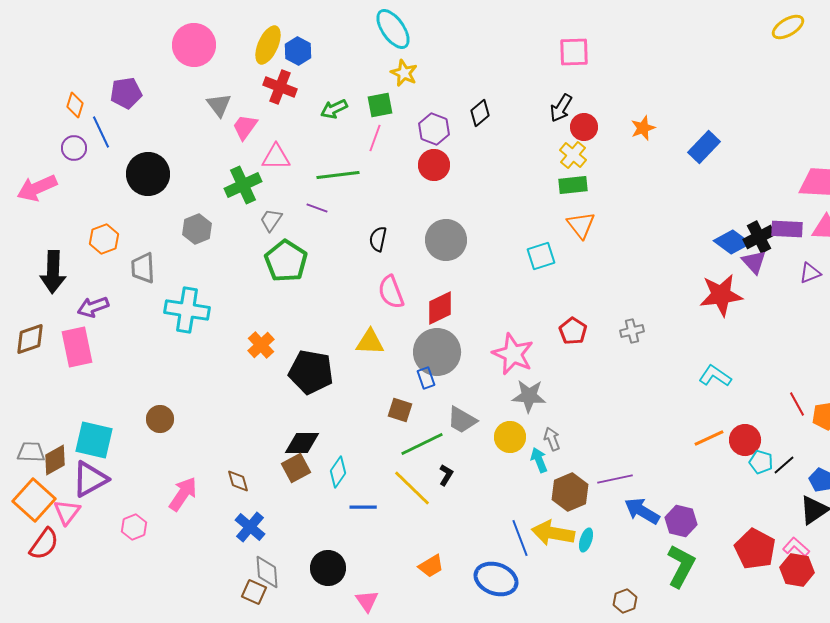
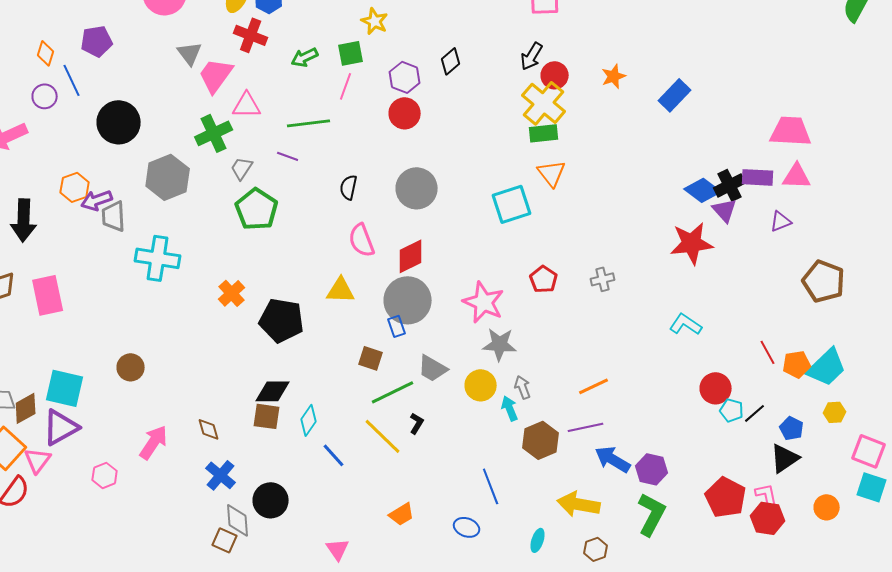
pink trapezoid: (245, 127) -> (216, 75), size x1.4
yellow cross: (573, 155) -> (544, 103), size x1.6
gray hexagon: (197, 229) -> (168, 177), size x1.5
cyan square: (541, 256) -> (512, 204), size x1.4
purple arrow: (93, 307) -> (97, 200), moved
orange line: (709, 438) -> (594, 386), moved
brown square: (296, 468) -> (267, 416), turned 36
blue line: (363, 507) -> (334, 455), turned 48
yellow arrow: (553, 533) -> (579, 504), moved
cyan ellipse: (586, 540) -> (538, 540), moved
pink L-shape: (796, 547) -> (767, 495), turned 36
black circle: (328, 568) -> (271, 500), moved
blue ellipse: (496, 579) -> (467, 527), size x0.6

